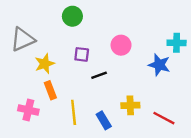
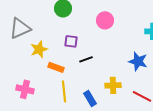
pink circle: (121, 45) -> (105, 20), moved
blue star: (159, 65) -> (138, 61), moved
orange rectangle: (50, 90) -> (56, 67), moved, turned -49

